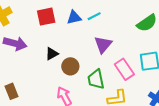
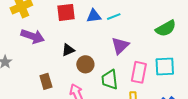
pink rectangle: (124, 69) -> (139, 72), turned 40
brown rectangle: (11, 91) -> (46, 81), moved

